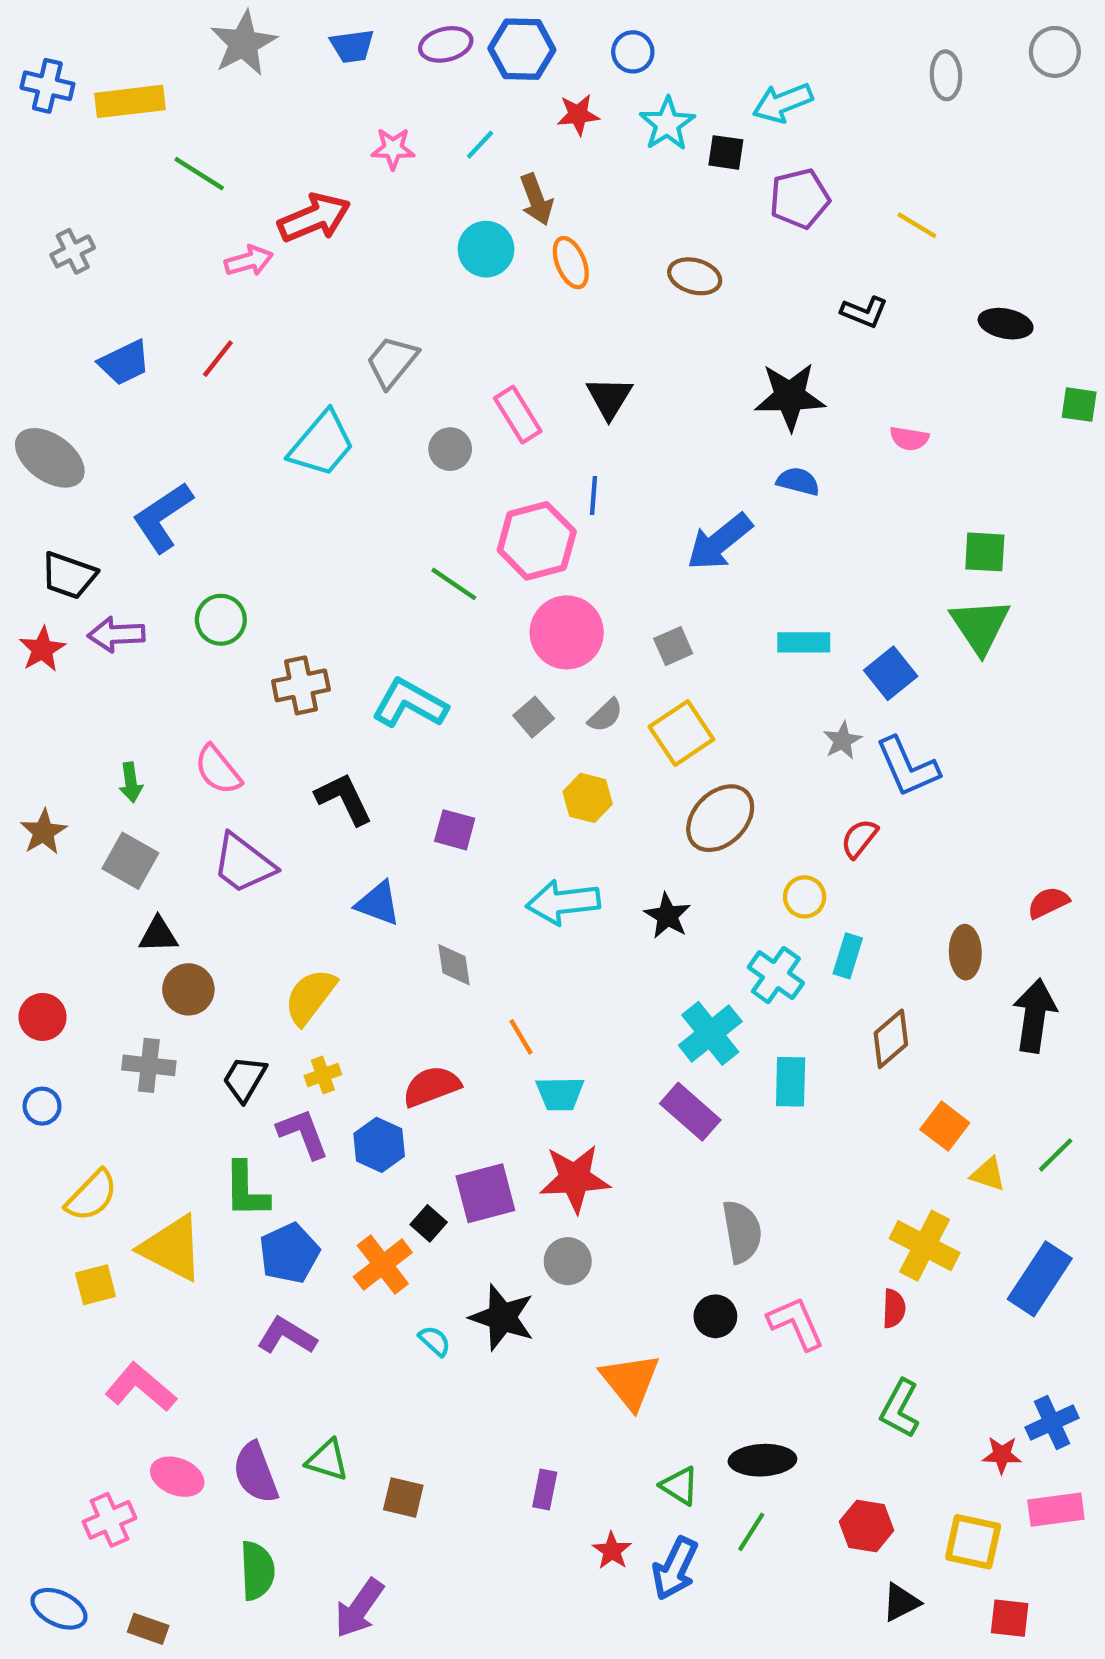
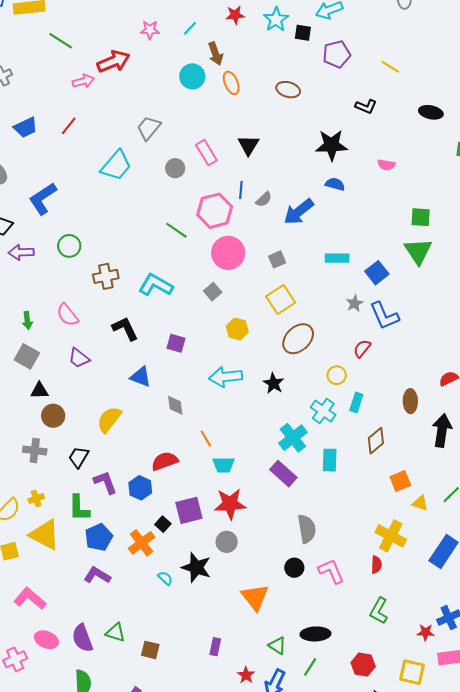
gray semicircle: (605, 715) -> (264, 199), moved
purple trapezoid: (243, 864) -> (79, 358), size x0.7
yellow cross: (323, 1075) -> (36, 499), moved
orange square: (945, 1126) -> (400, 481), turned 30

